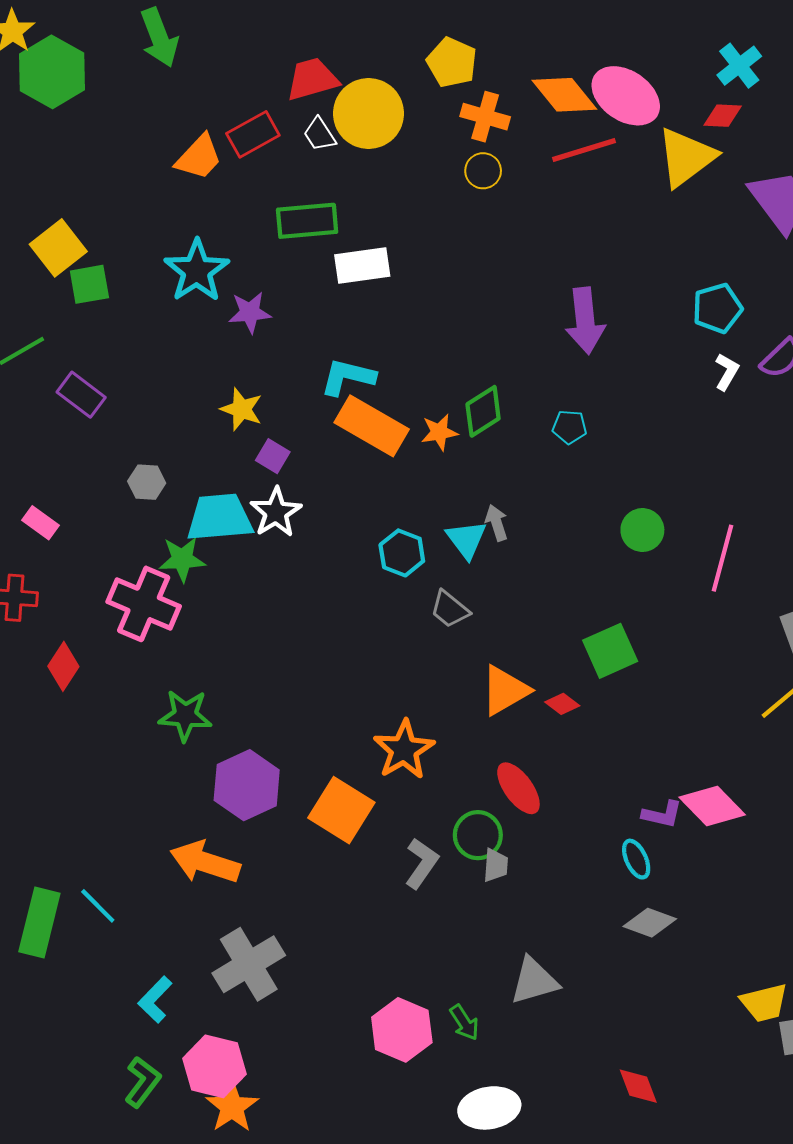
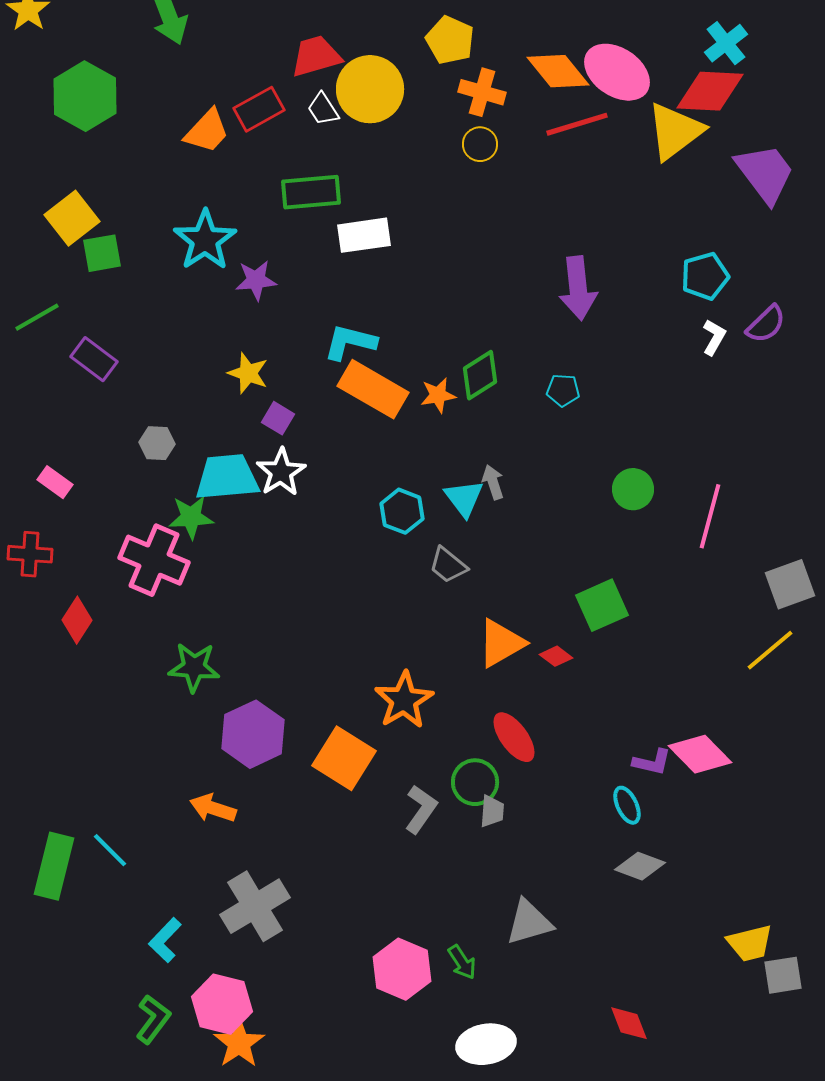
green hexagon: (52, 72) -> (85, 96), moved
red diamond: (723, 116) -> (710, 91), size x1.8
orange arrow: (205, 862) -> (213, 808), size x0.7

